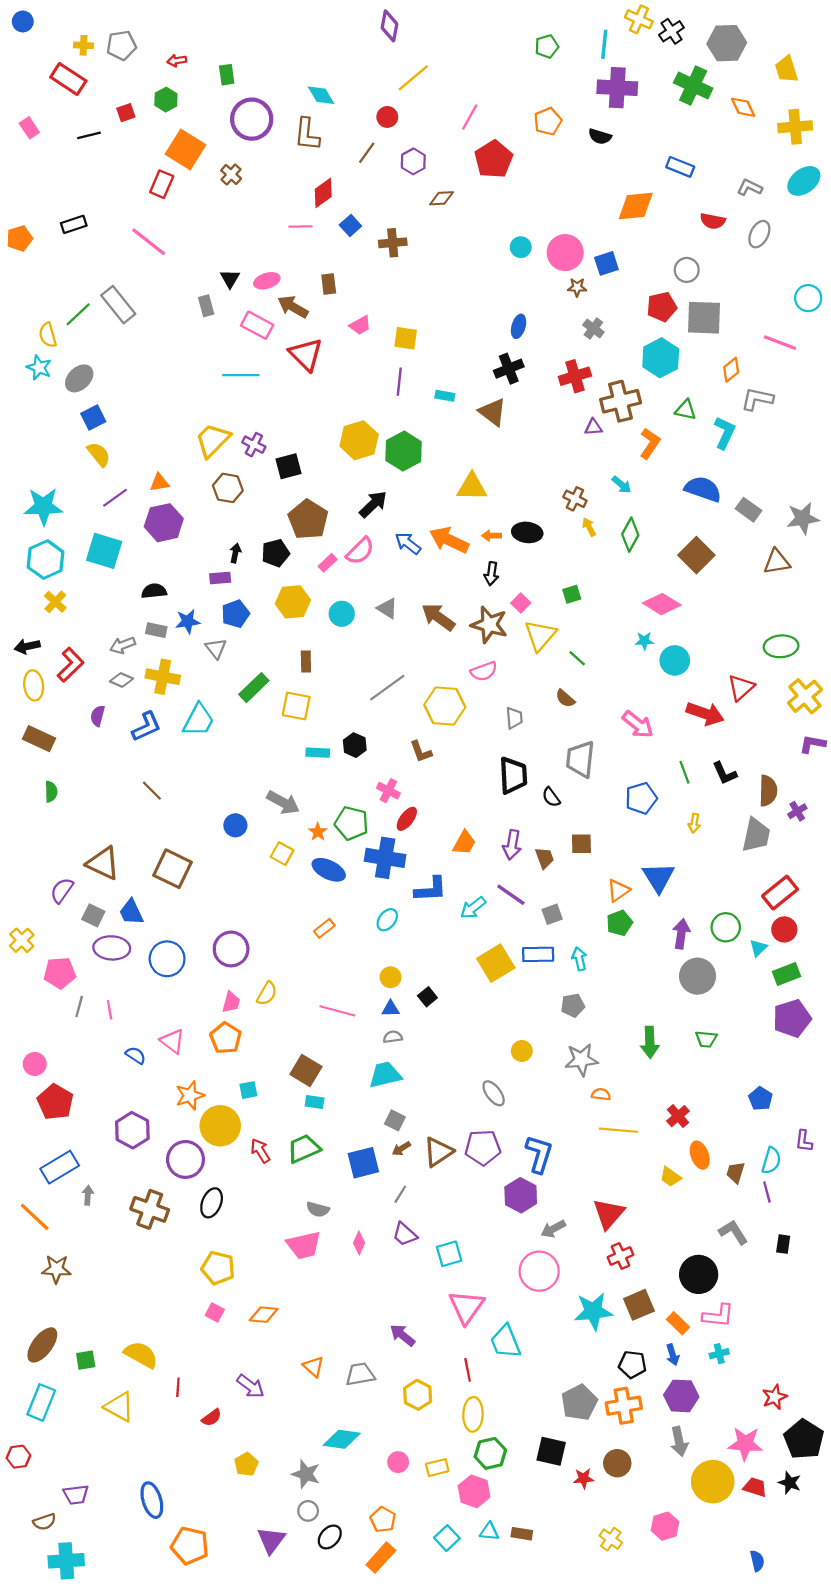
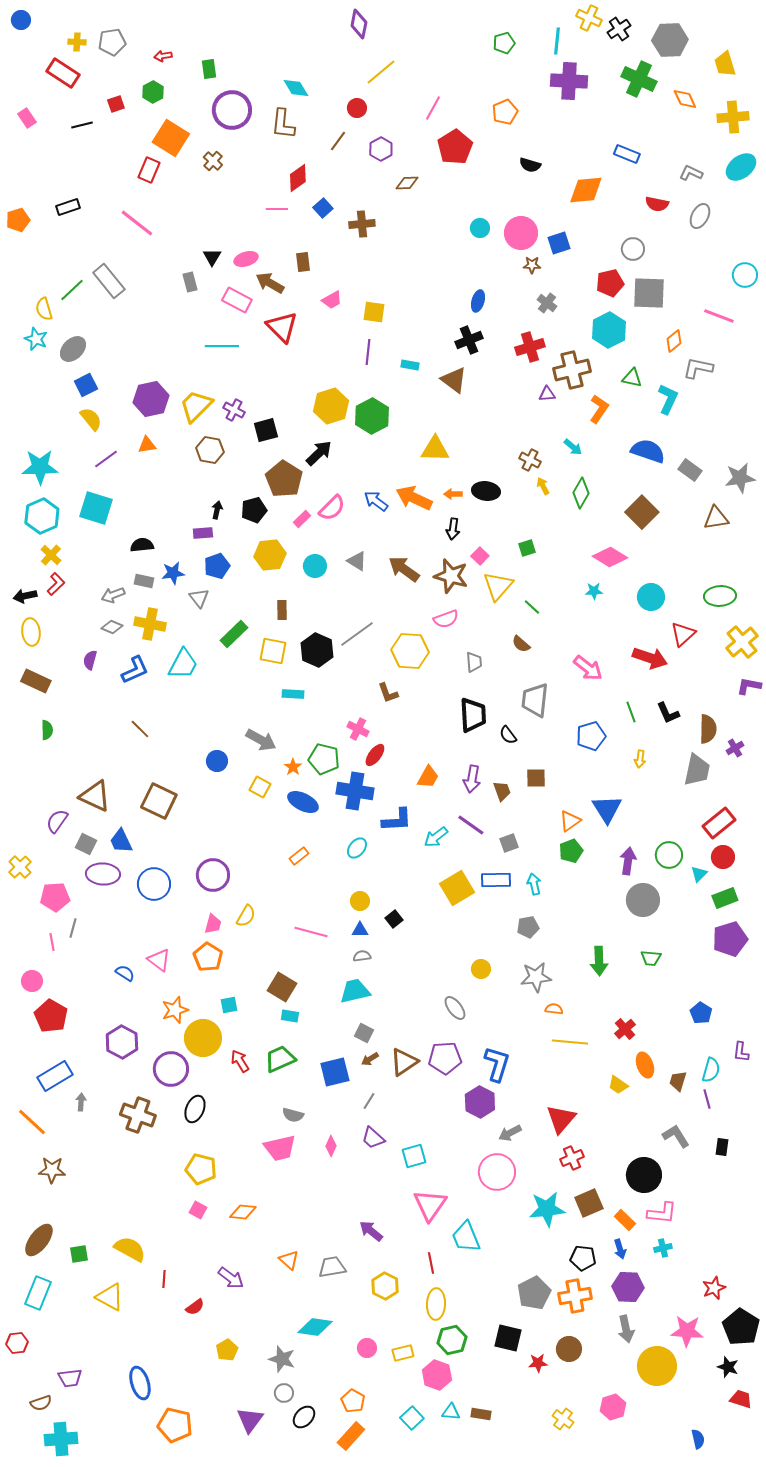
black semicircle: (600, 136) -> (530, 165), moved
black arrow: (373, 504) -> (319, 453), moved
purple hexagon: (164, 523) -> (151, 399), moved
cyan circle: (675, 660) -> (651, 597), moved
red L-shape: (71, 665) -> (56, 584), moved, size x0.7
black hexagon: (355, 745) -> (317, 650), moved, size x1.5
pink line: (110, 1010) -> (52, 942), moved
red trapezoid: (755, 1487) -> (741, 1399), moved

